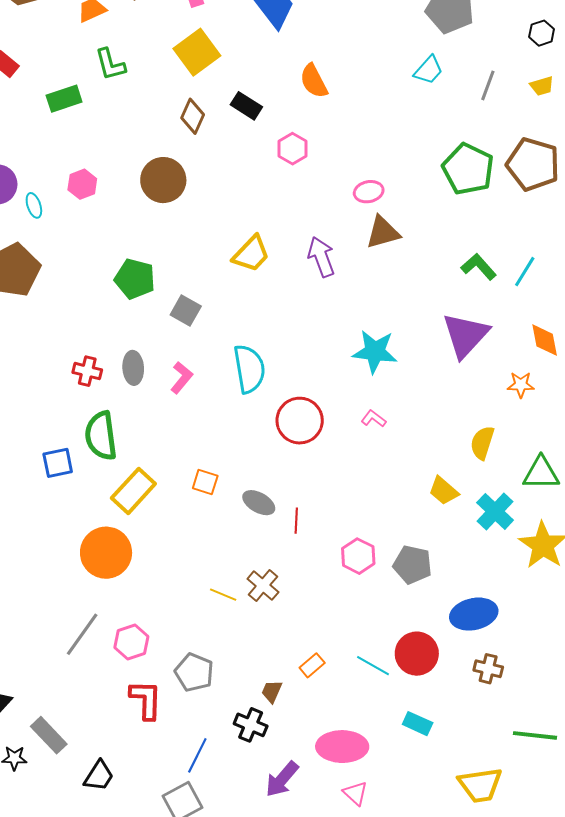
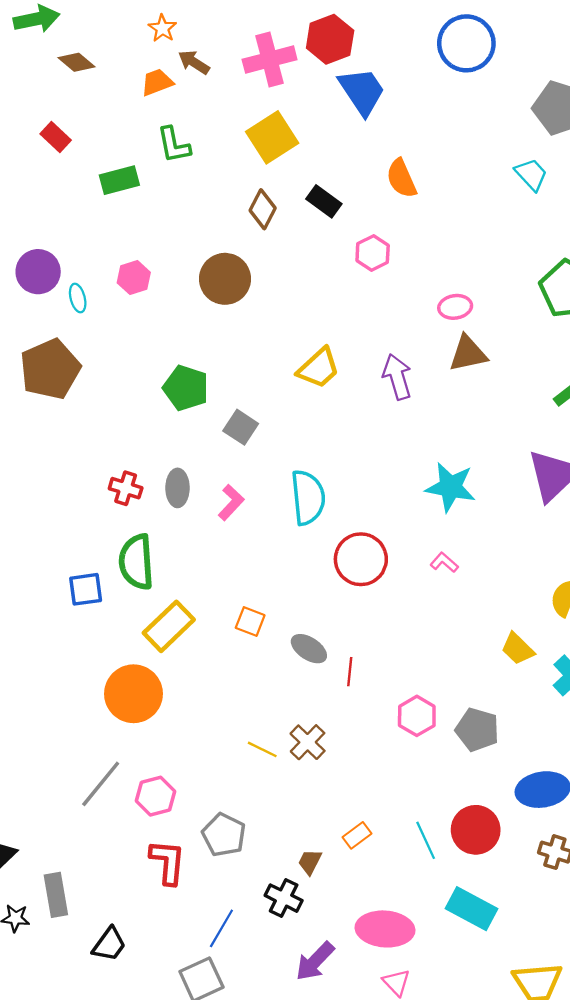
cyan trapezoid: (428, 70) -> (531, 174), turned -88
cyan line: (373, 666) -> (426, 840), turned 32
cyan rectangle: (418, 724) -> (471, 909), size x1.5
gray rectangle: (49, 735) -> (56, 895), turned 30

